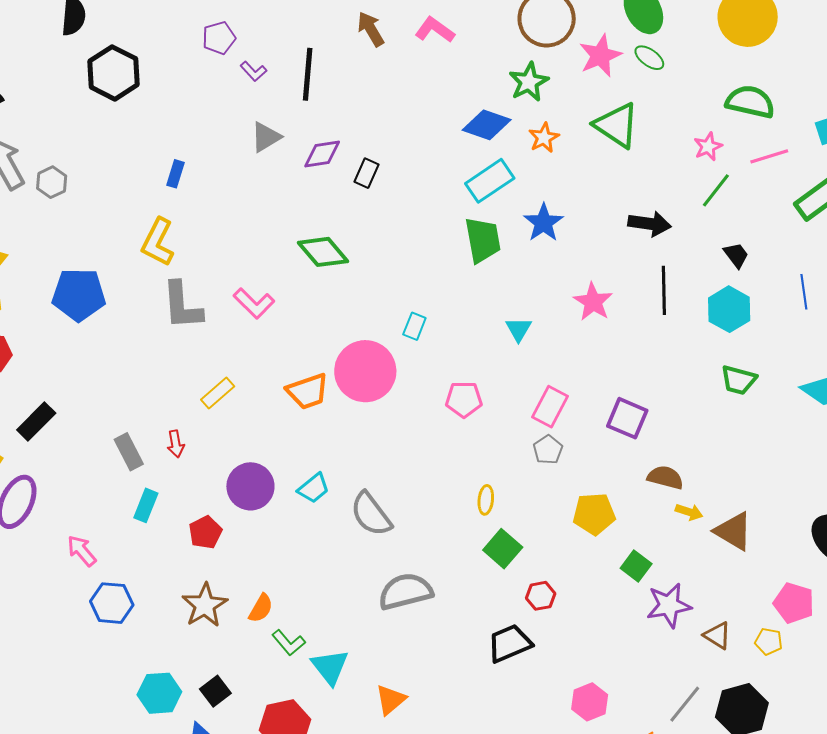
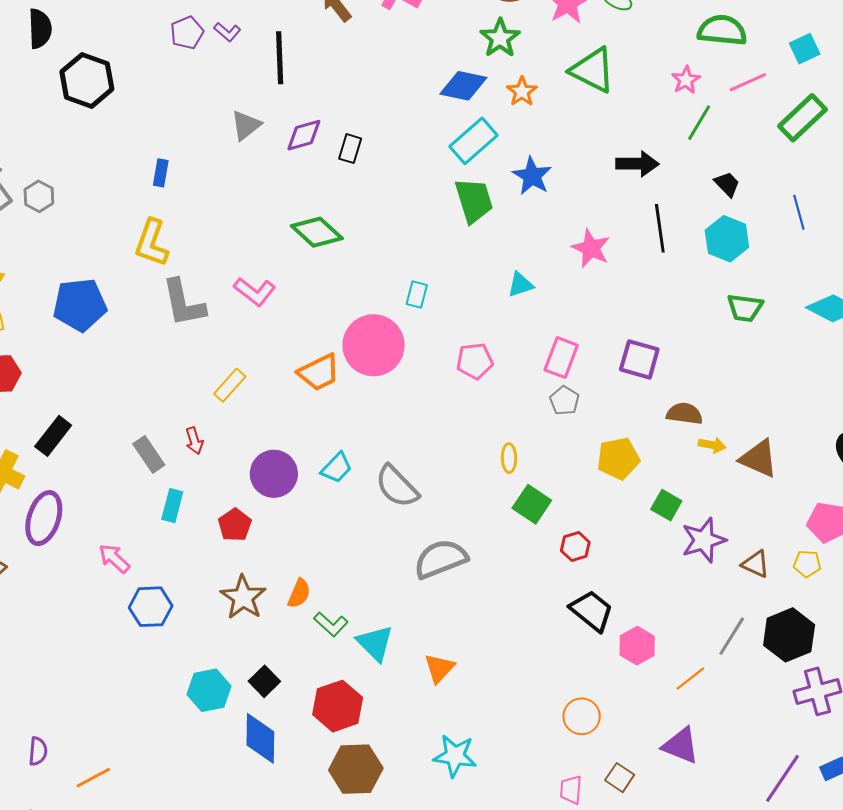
purple L-shape: (254, 71) -> (227, 32), moved
cyan triangle: (519, 329) -> (520, 285), turned 48
black trapezoid: (510, 643) -> (592, 611), moved, turned 69

